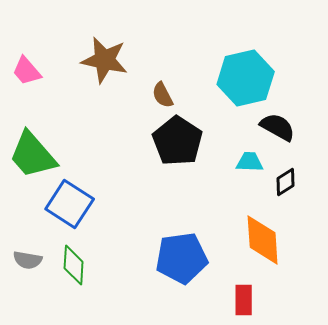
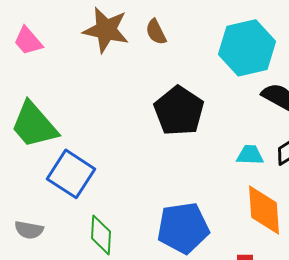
brown semicircle: (163, 95) -> (156, 32), moved
cyan trapezoid: (250, 162) -> (250, 155), moved
green diamond: (74, 265) -> (101, 235), moved

